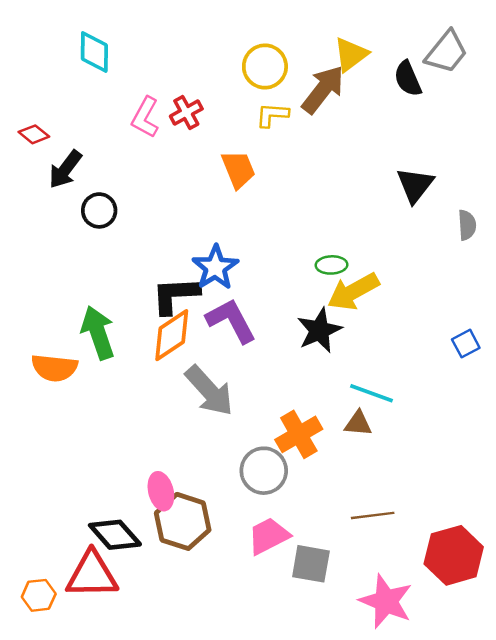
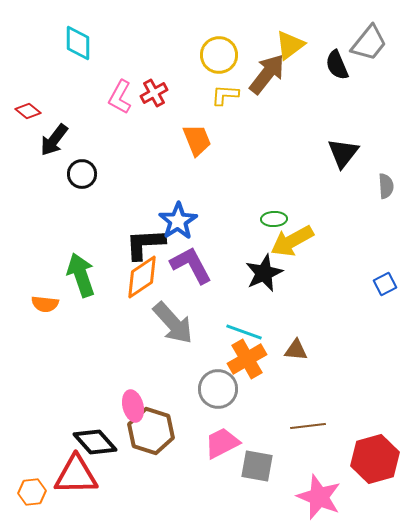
orange semicircle: (54, 368) -> (45, 304), size x0.7
cyan line: (371, 393) -> (244, 332), moved

